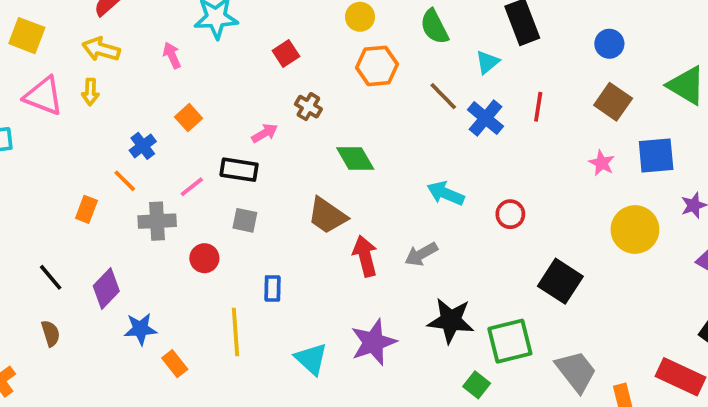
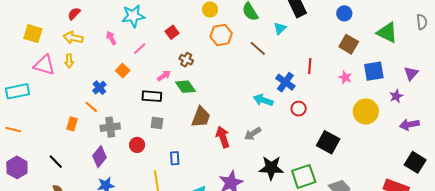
red line: (538, 107) -> (310, 66), moved
blue cross: (485, 118) -> (285, 82), moved
green diamond: (355, 159) -> (185, 87), moved
pink line: (192, 187) -> (140, 49), moved
brown trapezoid: (327, 216) -> (201, 117), turned -100
purple diamond: (106, 289) -> (100, 157), moved

